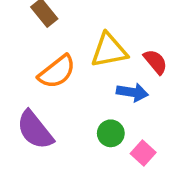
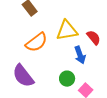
blue arrow: (132, 92) -> (80, 55), turned 60

